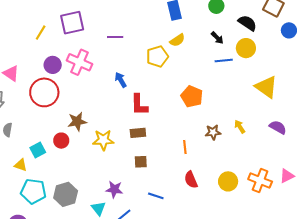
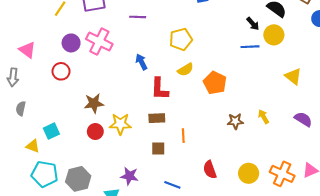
black arrow: (217, 38) -> (253, 24), moved
yellow semicircle: (177, 40) -> (185, 70), moved
yellow triangle: (266, 87) -> (293, 76), size x0.7
red circle: (44, 92) -> (61, 71), size x0.6
red circle: (61, 141) -> (95, 132), moved
orange line: (185, 147) -> (183, 136), moved

